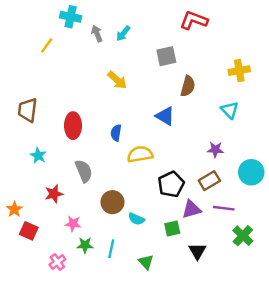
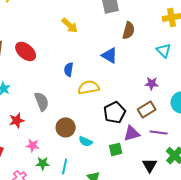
red ellipse: (73, 126) -> (26, 51), moved, turned -50
black triangle: (197, 251) -> (150, 165), moved

